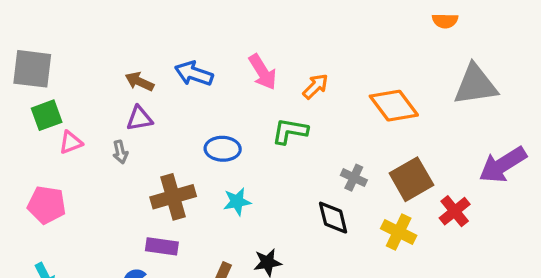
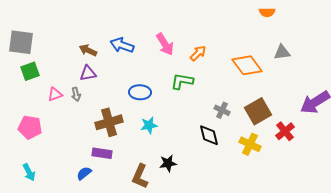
orange semicircle: (445, 21) -> (267, 12), moved
gray triangle: (475, 85) -> (282, 52), moved, size x0.6
pink triangle: (71, 142) -> (55, 94), moved

